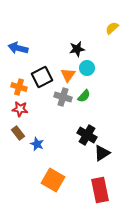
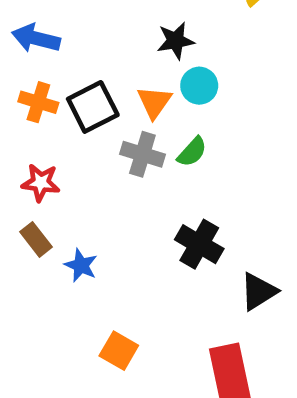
orange cross: (19, 87) -> (38, 102), moved
black triangle: (102, 153) -> (258, 291), moved
orange square: (53, 180) -> (119, 351), size x0.7

